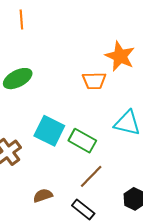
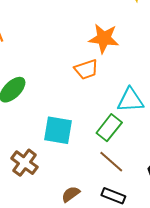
green rectangle: (82, 141) -> (109, 128), moved, turned -64
brown line: (91, 176) -> (111, 162), turned -76

